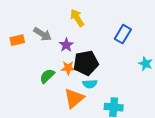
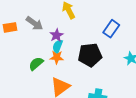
black pentagon: (86, 63) -> (90, 55), moved
cyan semicircle: (90, 84) -> (58, 46), moved, turned 112

